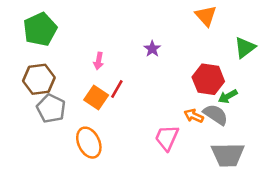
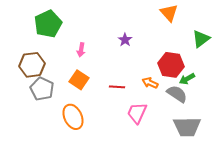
green pentagon: (40, 29) -> (48, 24), moved
red line: (117, 89) -> (117, 87), moved, turned 63
orange arrow: (194, 116) -> (150, 83), moved

